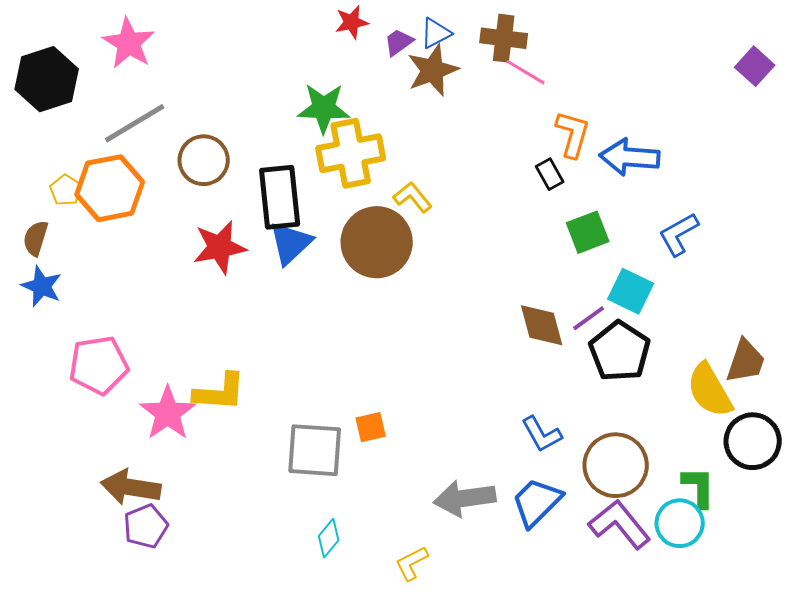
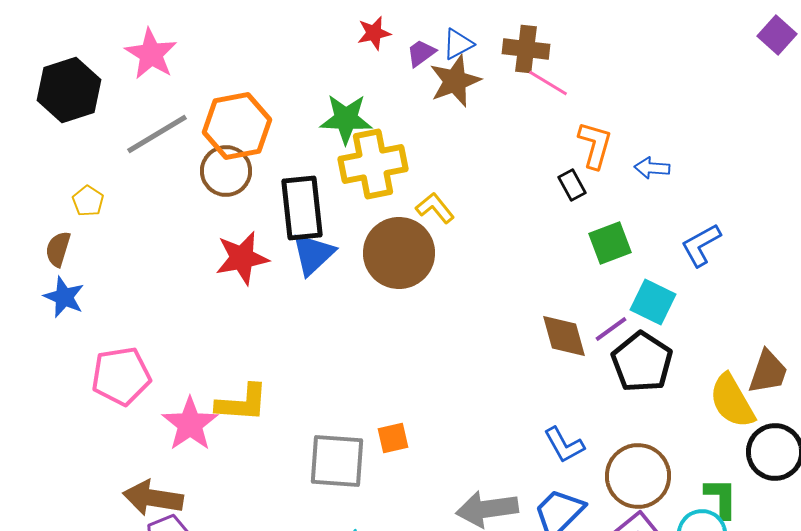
purple square: (755, 66) -> (777, 35), moved
blue arrow: (630, 157) -> (652, 168), size x0.6
orange hexagon: (110, 188) -> (237, 126), moved

